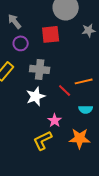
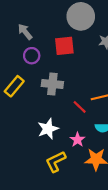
white star: (36, 96) -> (48, 129), moved
pink star: (55, 120) -> (77, 140), moved

